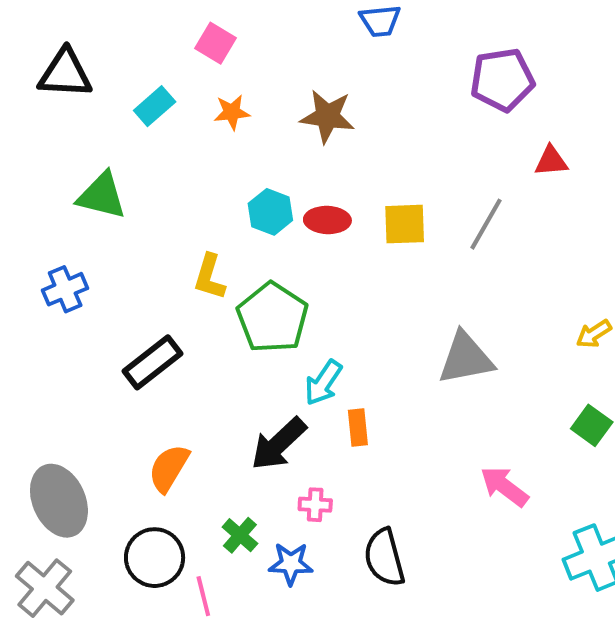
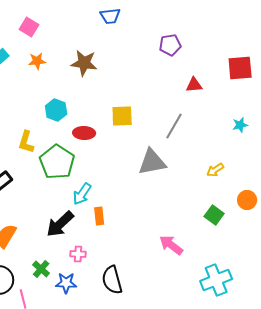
purple pentagon: (502, 80) -> (170, 45), size x0.7
red ellipse: (327, 220) -> (84, 133), moved
gray line: (486, 224) -> (174, 126), moved
gray triangle: (466, 358) -> (152, 162), moved

